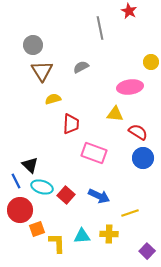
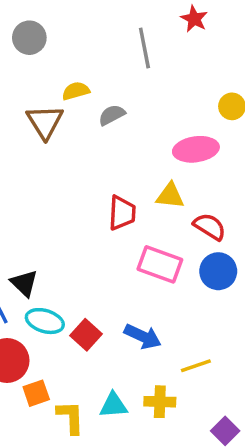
gray circle: (33, 45) -> (29, 38), moved
yellow semicircle: (53, 99) -> (76, 91), moved
red trapezoid: (71, 124) -> (122, 213), moved
pink rectangle: (94, 153) -> (160, 264), moved

